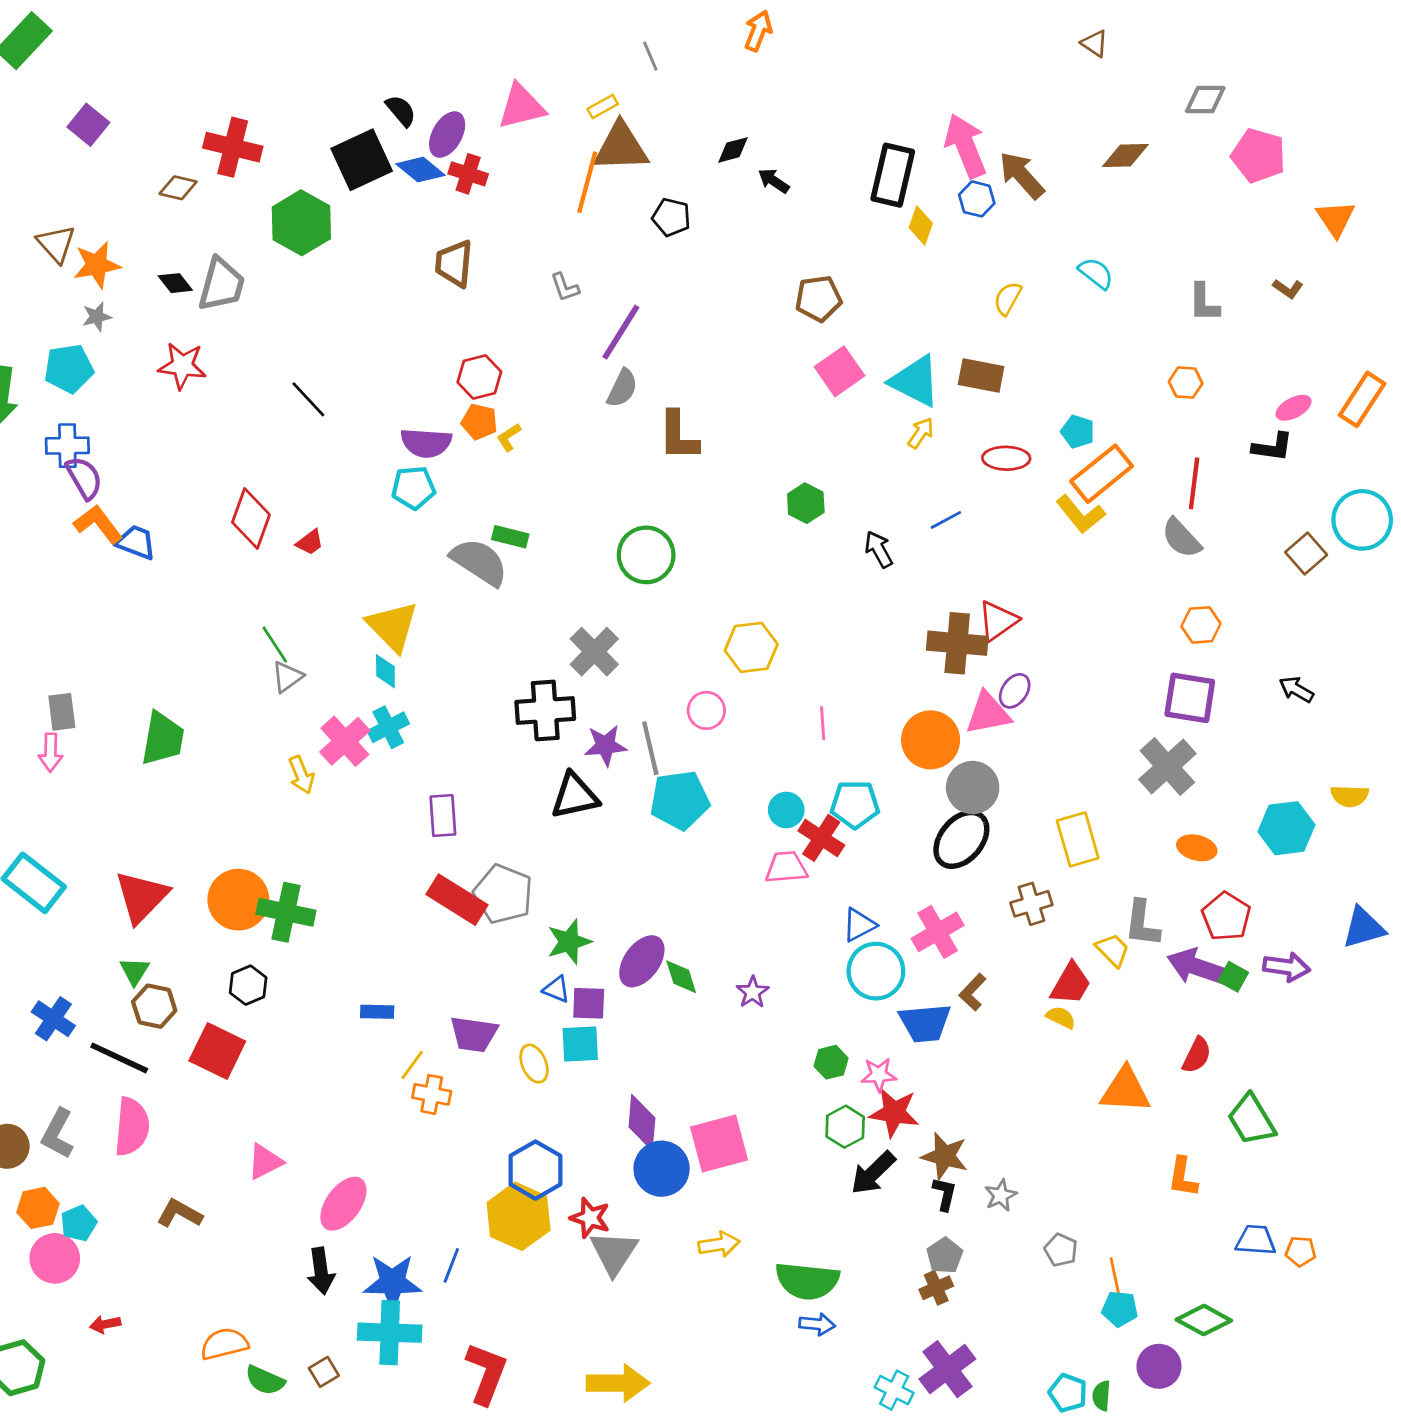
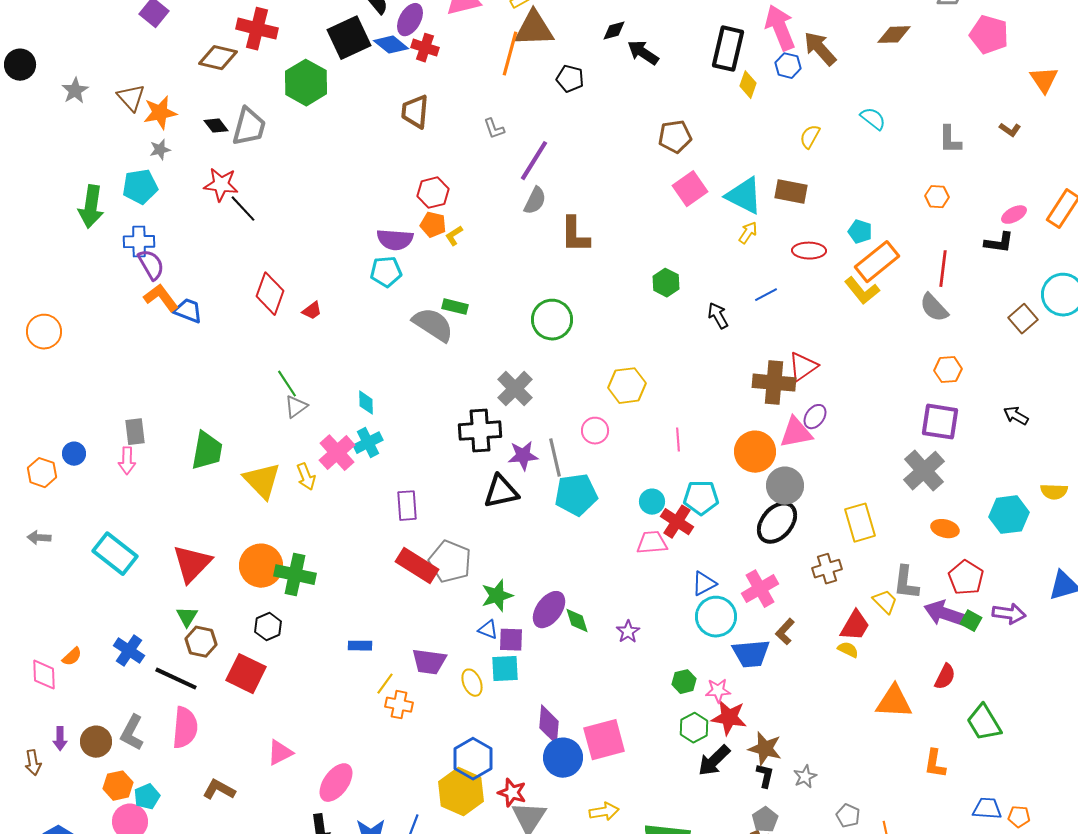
black arrow: (774, 181) -> (643, 53), size x1.4
brown diamond: (178, 188) -> (218, 58), size x1.4
black line: (308, 399) -> (243, 209), moved
yellow triangle: (392, 626) -> (262, 481), moved

